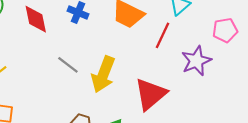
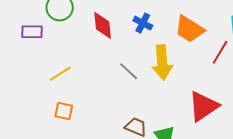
yellow arrow: (103, 74) -> (162, 62), moved, turned -32

